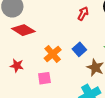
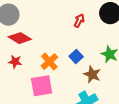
red star: (17, 66) -> (15, 62), moved
pink square: (44, 78) -> (42, 86), size x1.6

